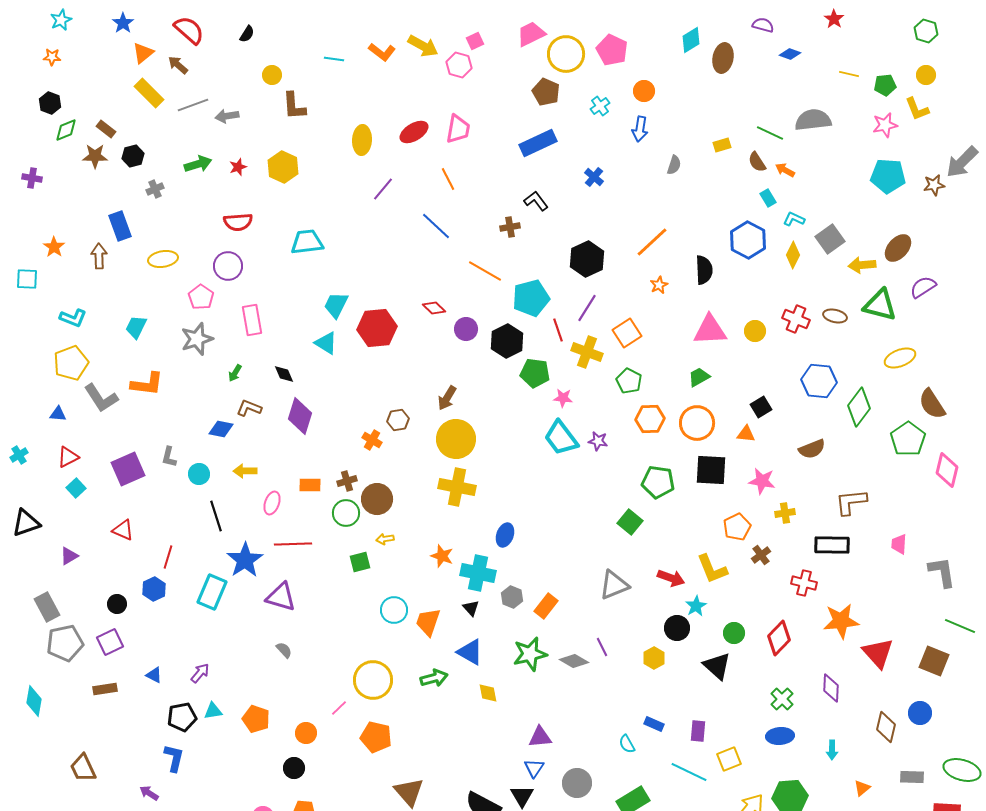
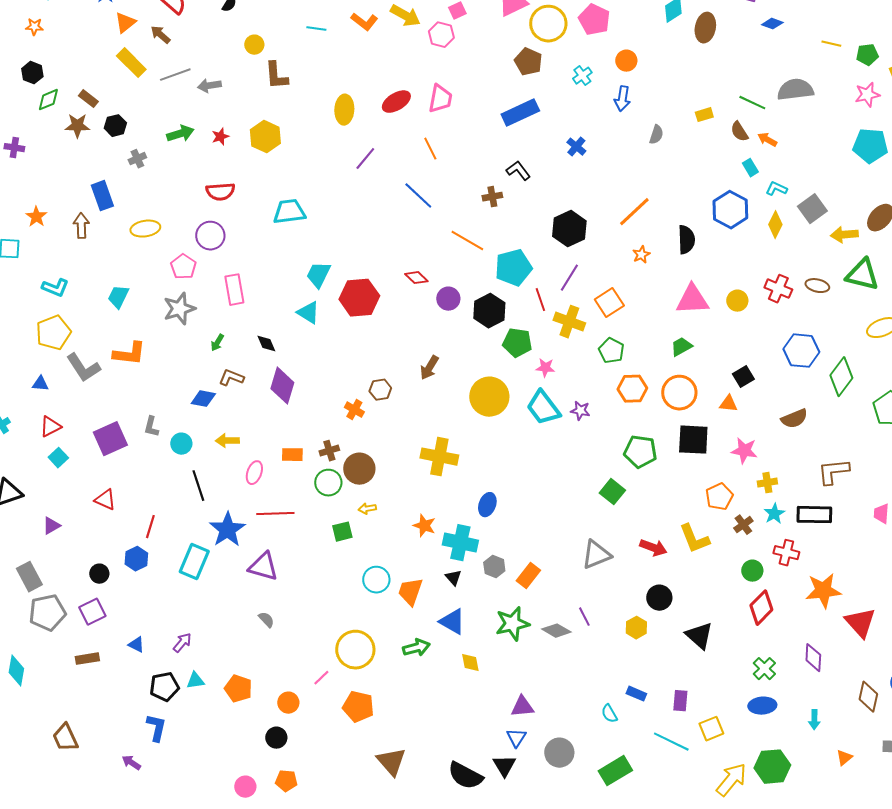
yellow circle: (456, 439) -> (489, 397), moved
cyan star: (696, 606) -> (774, 514), moved
green circle: (734, 633) -> (752, 571), moved

